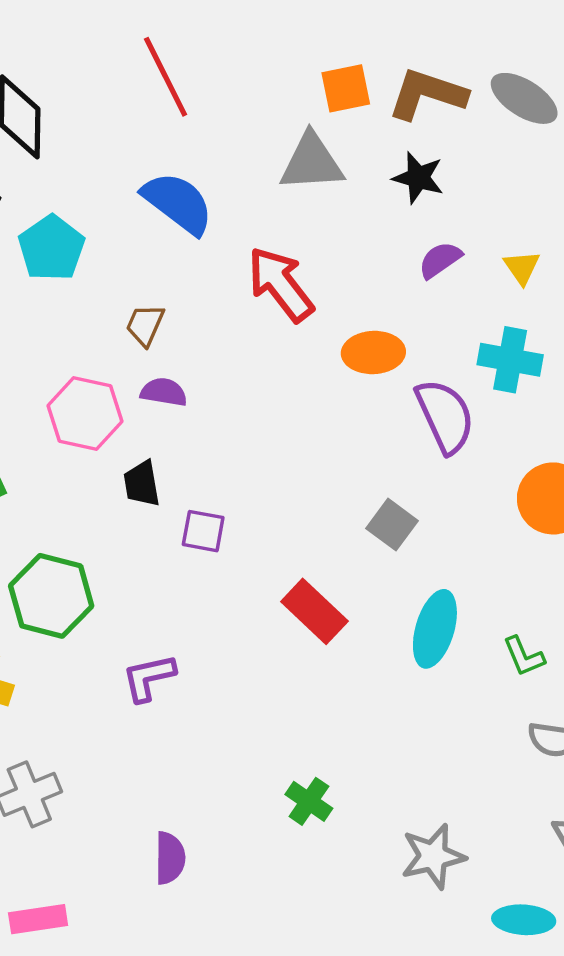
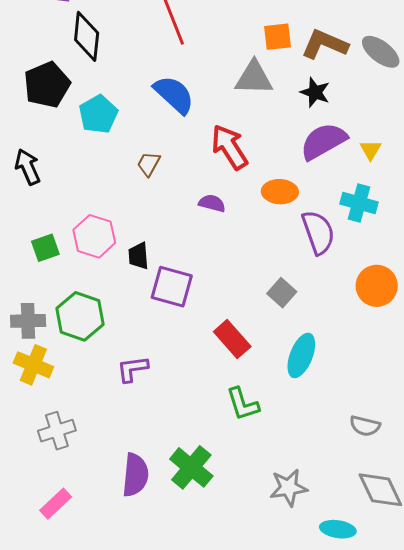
purple semicircle: (440, 260) -> (323, 141), size x1.8
purple semicircle: (164, 392) -> (212, 203), moved
pink hexagon: (85, 414) -> (94, 236), moved
purple square: (203, 531) -> (172, 287), size x1.6
green L-shape: (524, 656) -> (243, 404), moved, size x1.4
green cross: (309, 801) -> (191, 467), moved, size x1.6
purple semicircle: (170, 858) -> (135, 475), size x1.4
pink rectangle: (38, 919) -> (56, 504), turned -40

